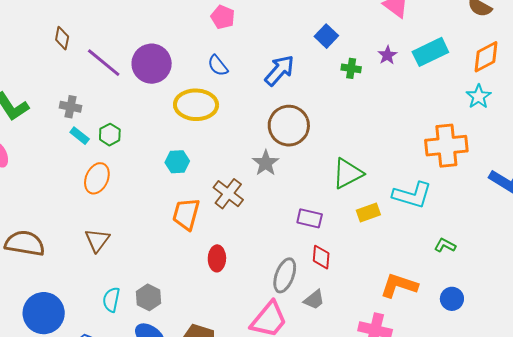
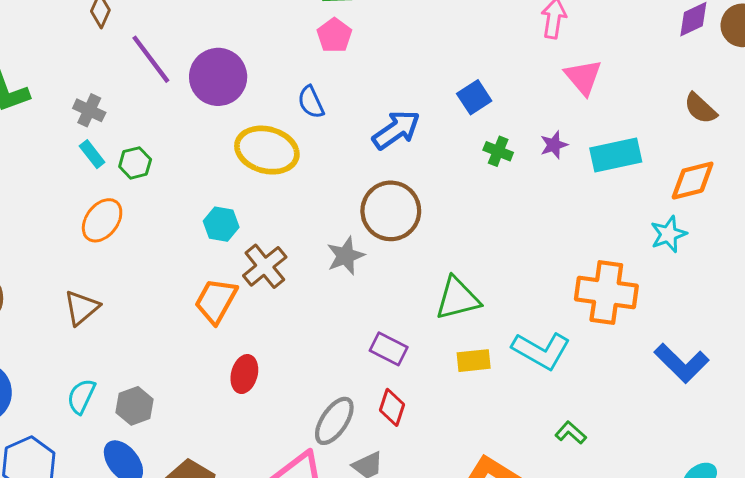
brown cross: (228, 194) -> (265, 266), moved

